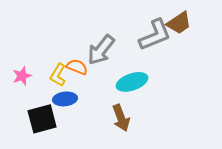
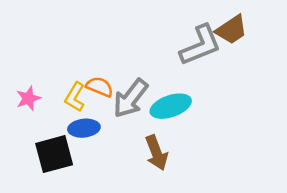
gray arrow: (101, 50) -> (131, 98), moved

